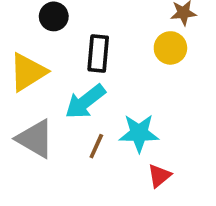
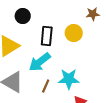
yellow circle: (170, 48) -> (74, 33), moved

